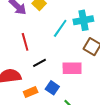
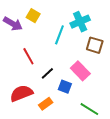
pink rectangle: (72, 68) -> (80, 71), turned 60
blue square: (52, 88) -> (65, 87), moved

